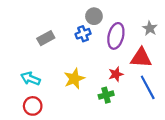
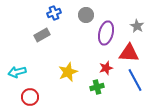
blue cross: (83, 34) -> (54, 13), moved
cyan arrow: (31, 79) -> (17, 72), moved, turned -36

